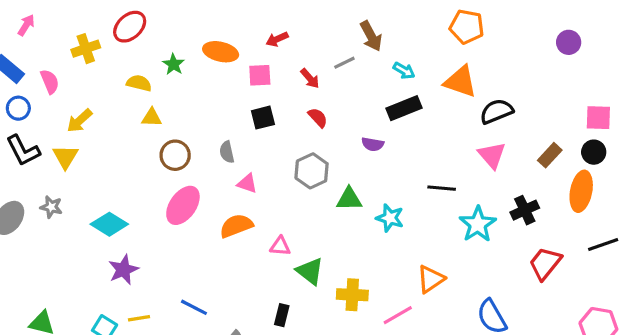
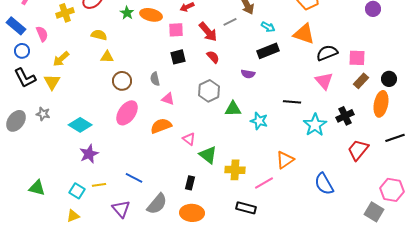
green star: (174, 64) -> (127, 13), moved
red arrow: (310, 78) -> (208, 32), size x1.5
pink square: (598, 118) -> (357, 58), moved
pink triangle: (280, 246) -> (189, 139), turned 32

